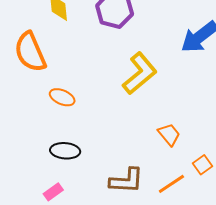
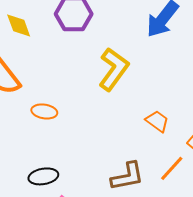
black ellipse: (65, 151) -> (43, 176), moved

